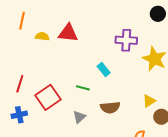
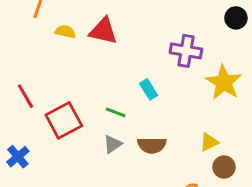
red line: (20, 84) -> (25, 96), turned -54
blue cross: (19, 115) -> (18, 157), moved, turned -35
gray triangle: (79, 117) -> (112, 144), moved

